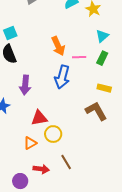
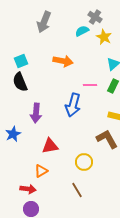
orange arrow: (58, 46) -> (63, 61), moved, turned -54
yellow circle: (53, 134) -> (84, 162), moved
red arrow: (41, 169) -> (28, 189), moved

